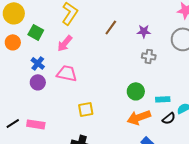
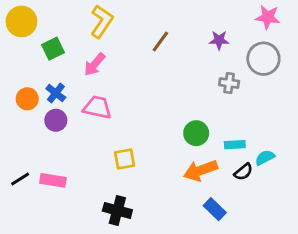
purple star: (144, 31) -> (219, 40), moved
green square: (36, 32) -> (53, 49), turned 35
orange circle: (13, 42) -> (27, 99), moved
gray cross: (149, 56) -> (229, 83), moved

